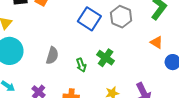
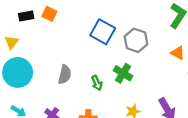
gray hexagon: (121, 17) -> (136, 40), moved

